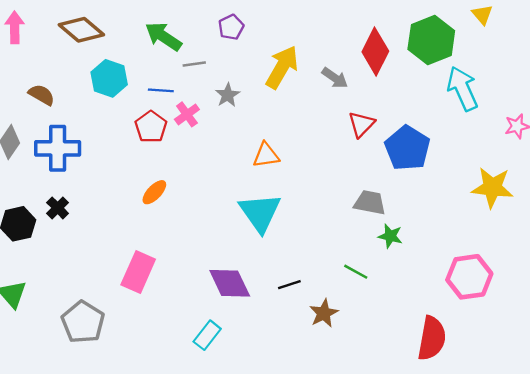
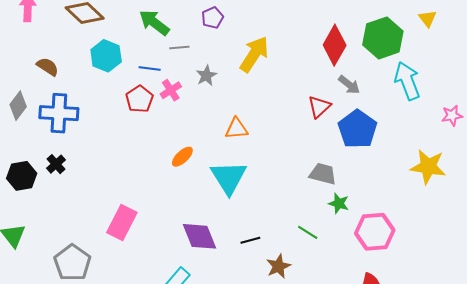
gray arrow: (335, 78) -> (349, 85), moved
orange ellipse: (154, 192) -> (182, 157), moved
pink hexagon: (469, 277) -> (375, 232), moved

